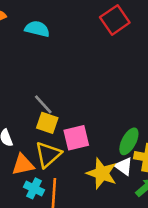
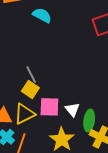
green ellipse: (129, 141) -> (89, 121), turned -35
white triangle: (124, 166) -> (72, 110), moved

